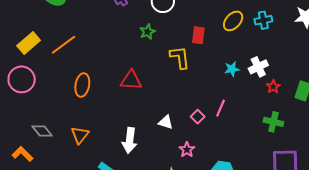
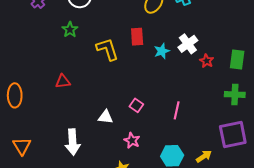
red rectangle: (198, 35) -> (137, 37), moved
red triangle: (131, 80) -> (63, 81), size x0.7
pink line: (221, 108) -> (177, 110), moved
green cross: (273, 122) -> (235, 94), moved

